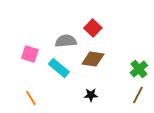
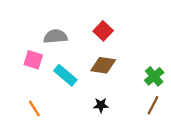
gray semicircle: (66, 41) -> (55, 36), moved

